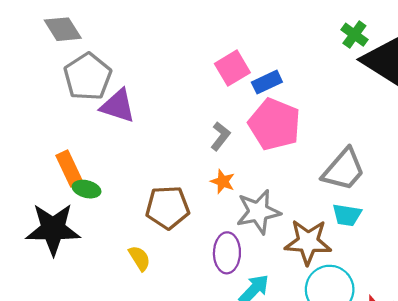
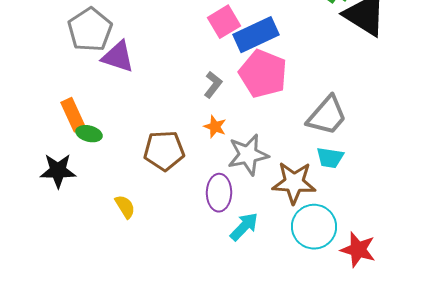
blue rectangle: (267, 82) -> (256, 35), size x1.6
black star: (53, 229) -> (58, 171), size x0.7
yellow semicircle: (139, 258) -> (125, 207), moved

